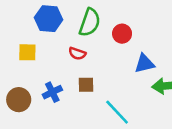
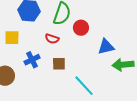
red circle: (122, 34) -> (81, 28), moved
blue cross: (52, 92) -> (32, 60), moved

